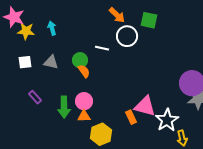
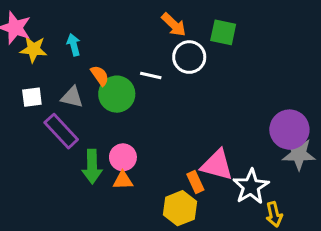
green circle: (80, 60) -> (117, 94), size x1.5
orange semicircle: (84, 71) -> (100, 76), moved
purple rectangle: (35, 97) -> (61, 131), moved, size x1.6
yellow hexagon: (101, 134) -> (180, 208), moved

